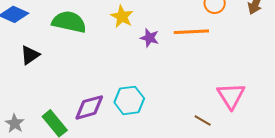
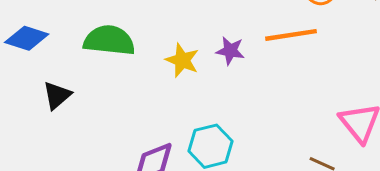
yellow star: (122, 17) -> (182, 60), moved

